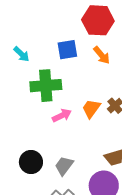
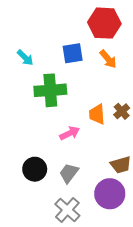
orange trapezoid: (91, 109) -> (97, 114), turned -40
pink arrow: (62, 115) -> (70, 133), moved

